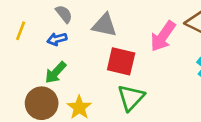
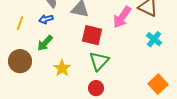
yellow line: (21, 31) -> (20, 23), moved
brown circle: (42, 103) -> (20, 61), moved

